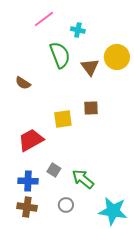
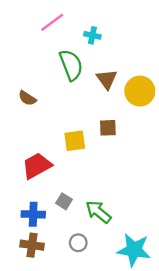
yellow circle: (117, 57) -> (140, 91), moved

